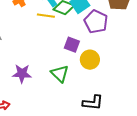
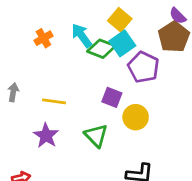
yellow line: (46, 16) -> (54, 101), moved
purple star: (22, 74) -> (46, 136), turned 30

